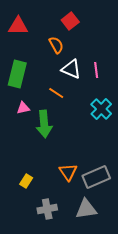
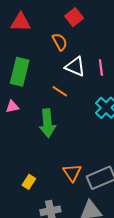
pink triangle: (23, 108) -> (12, 107), moved

